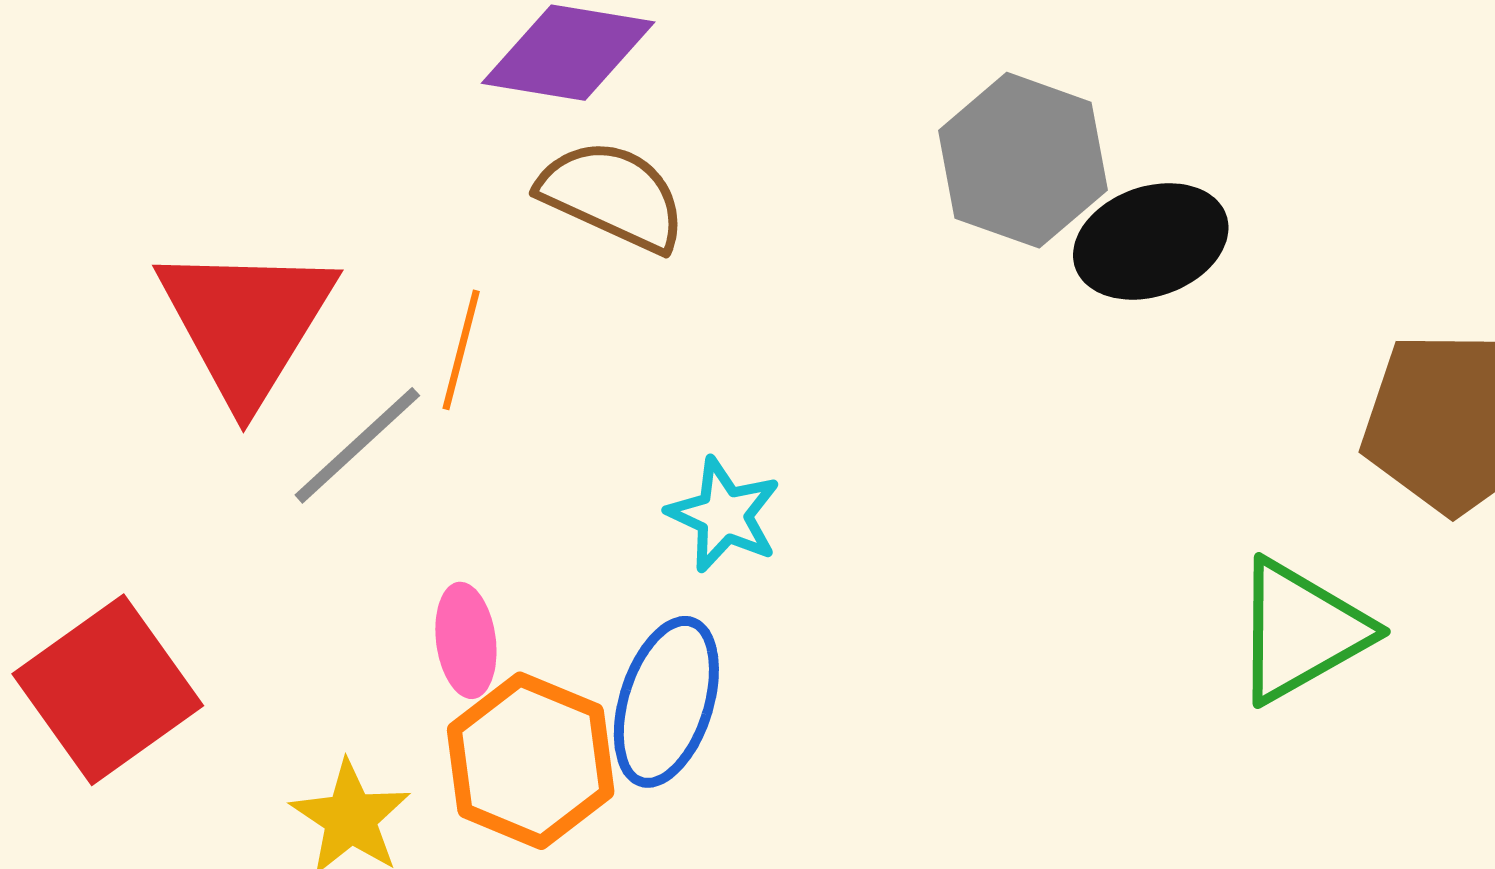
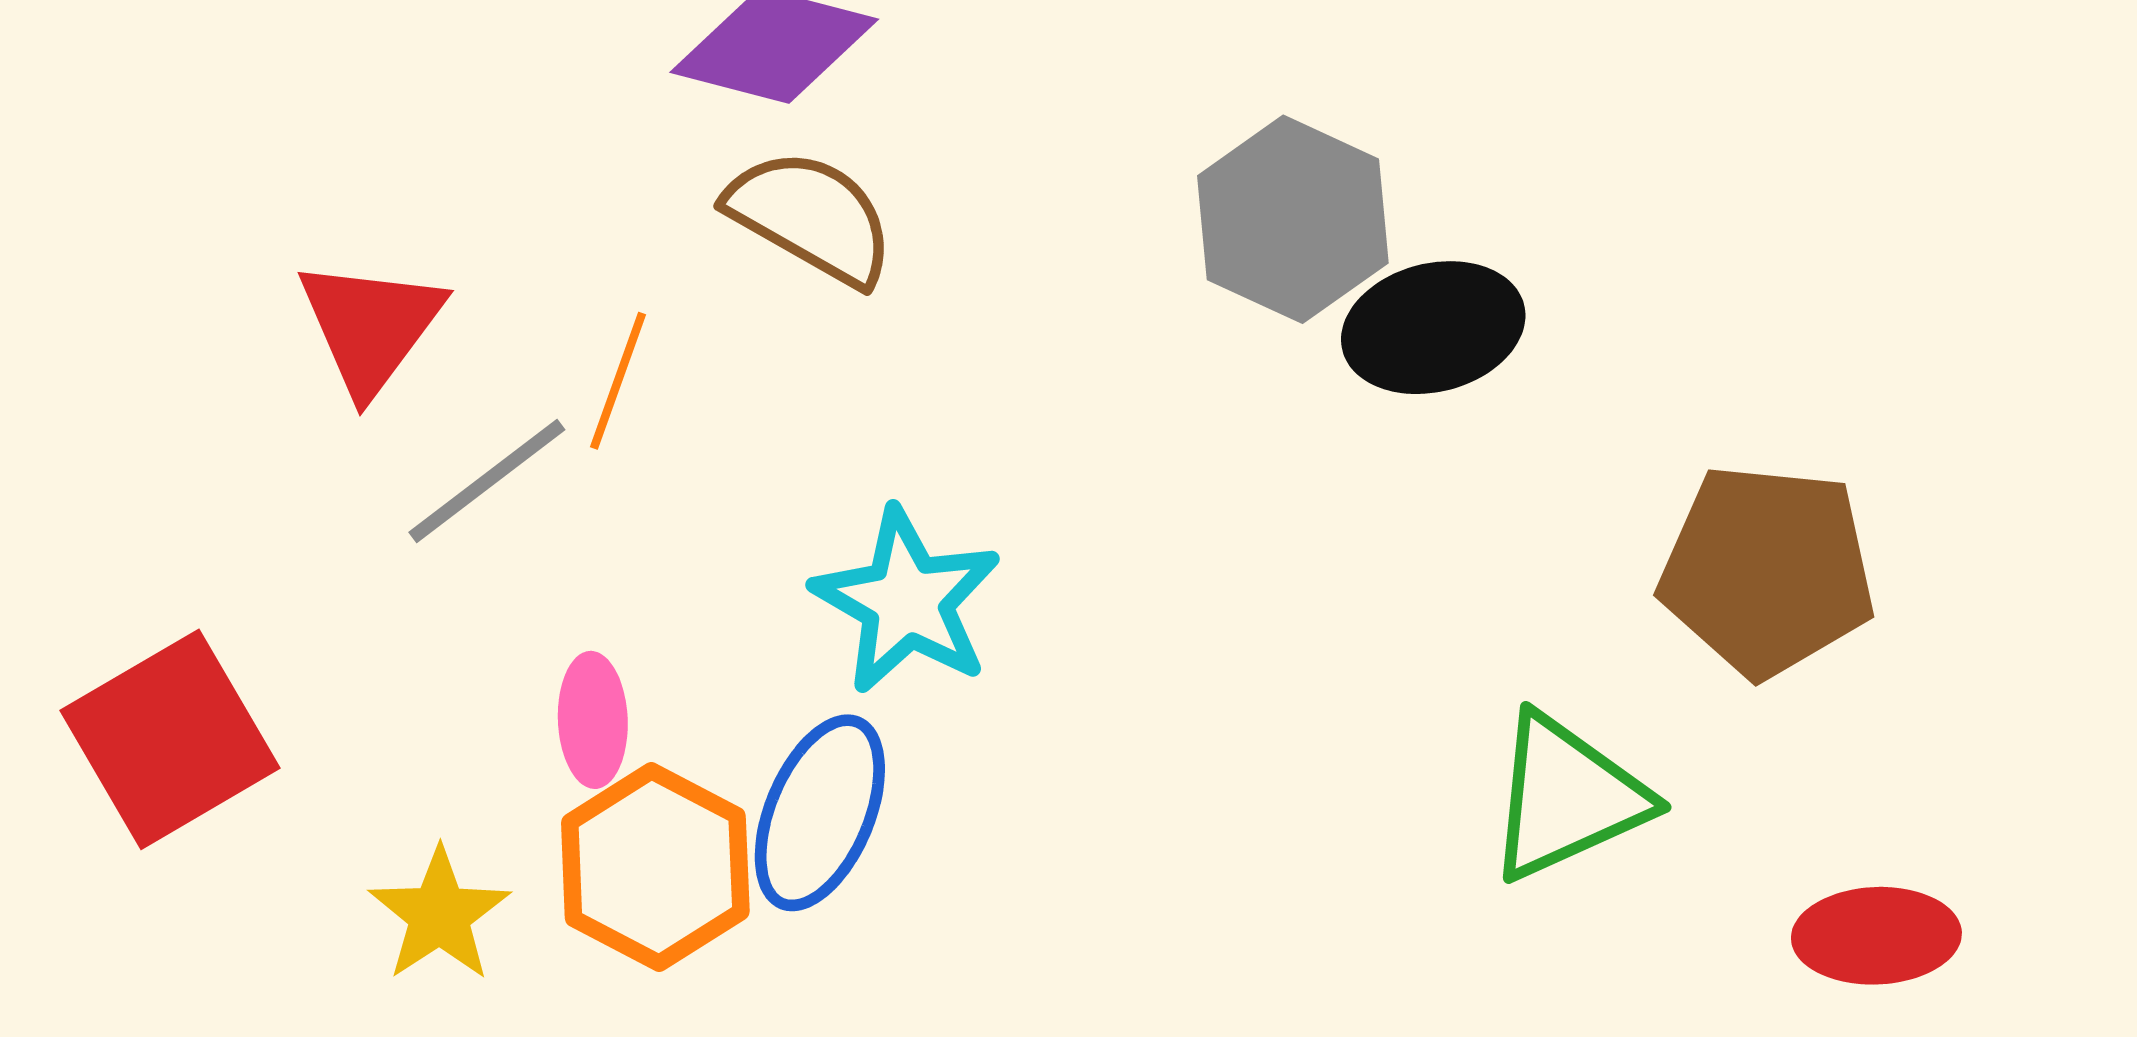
red triangle: (246, 323) -> (371, 326), size x0.7
cyan star: (724, 515) -> (907, 601), size x1.4

